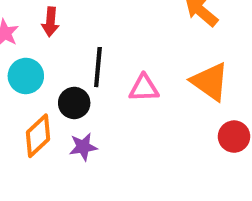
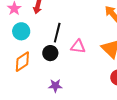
black circle: (74, 103) -> (50, 53), moved
purple star: (83, 147) -> (55, 86), moved

